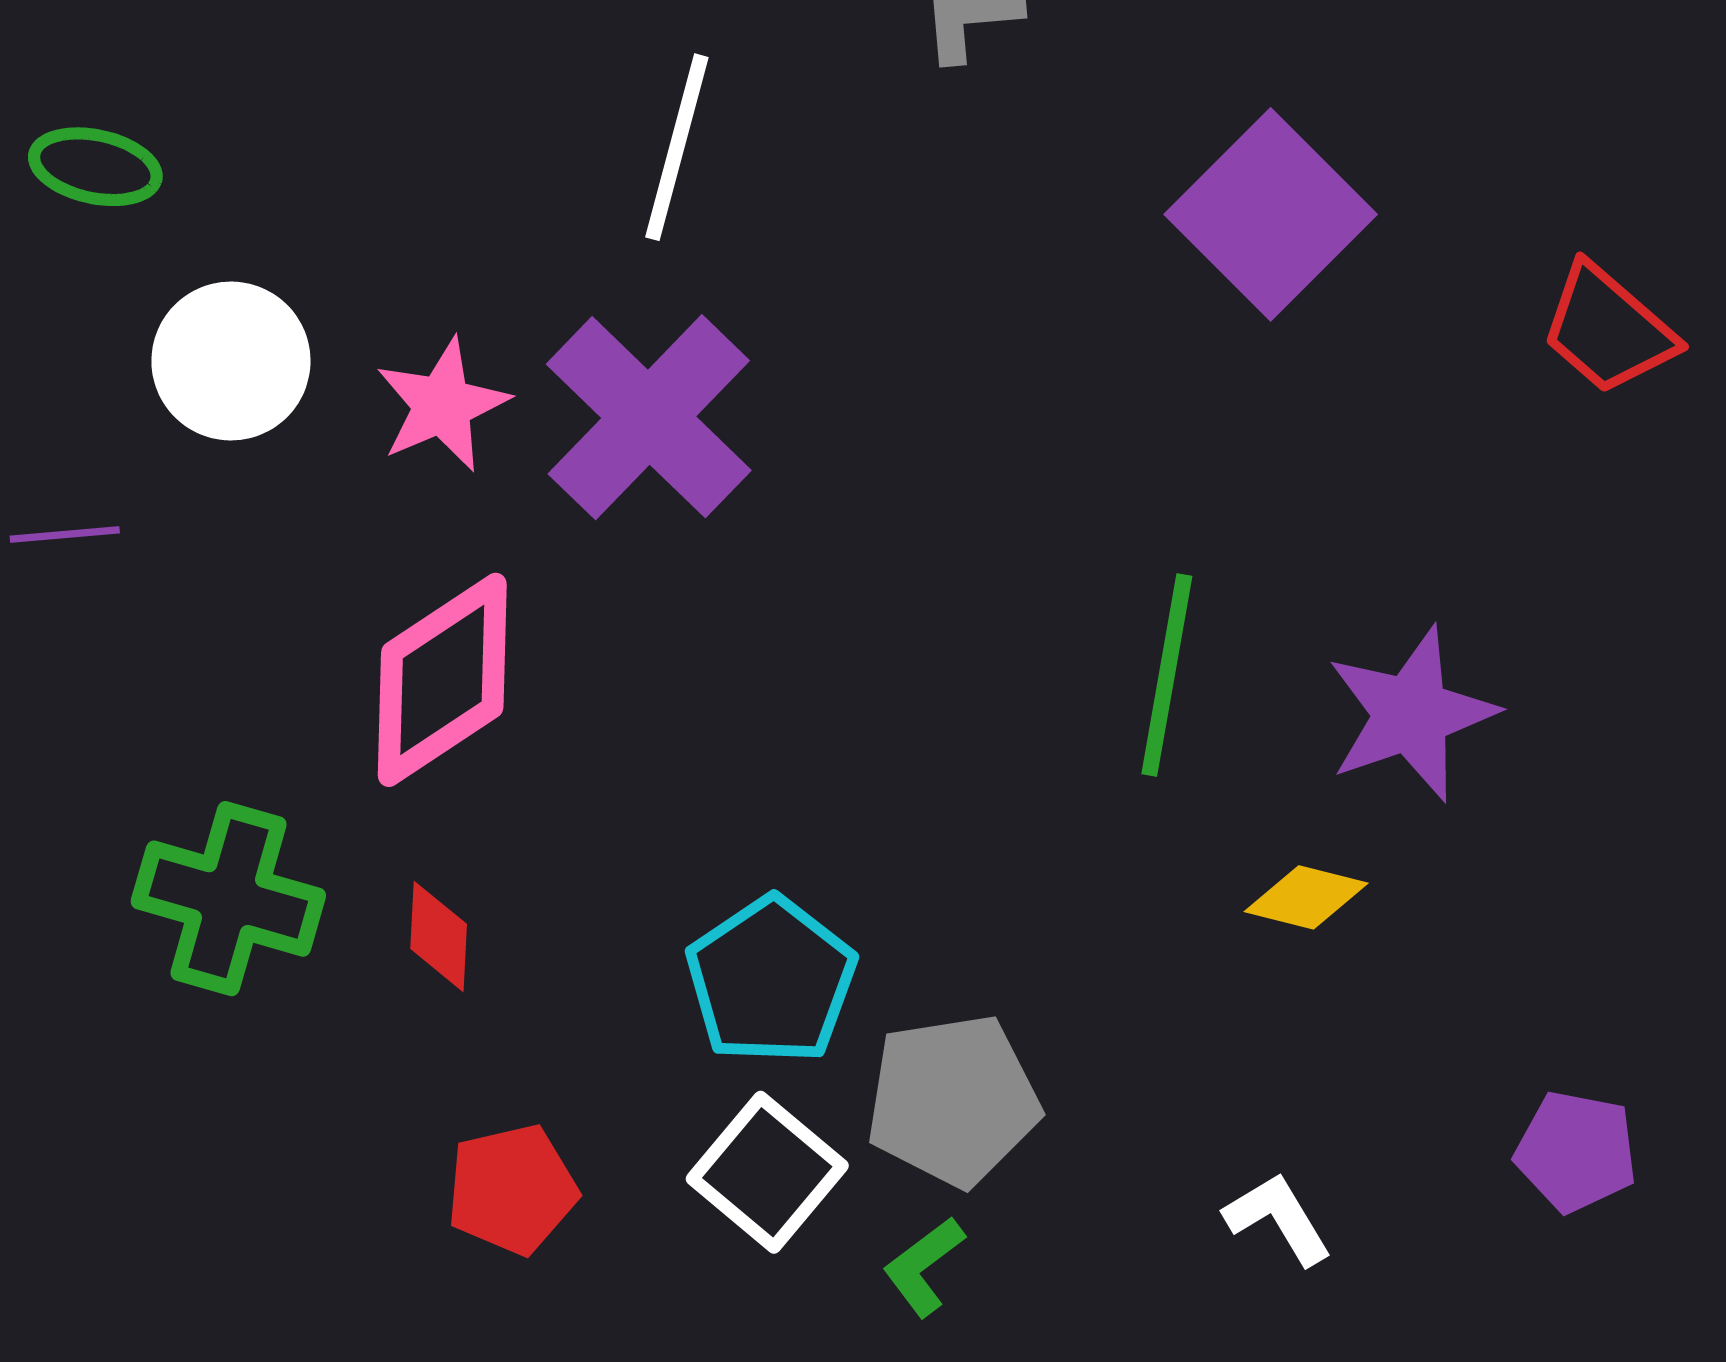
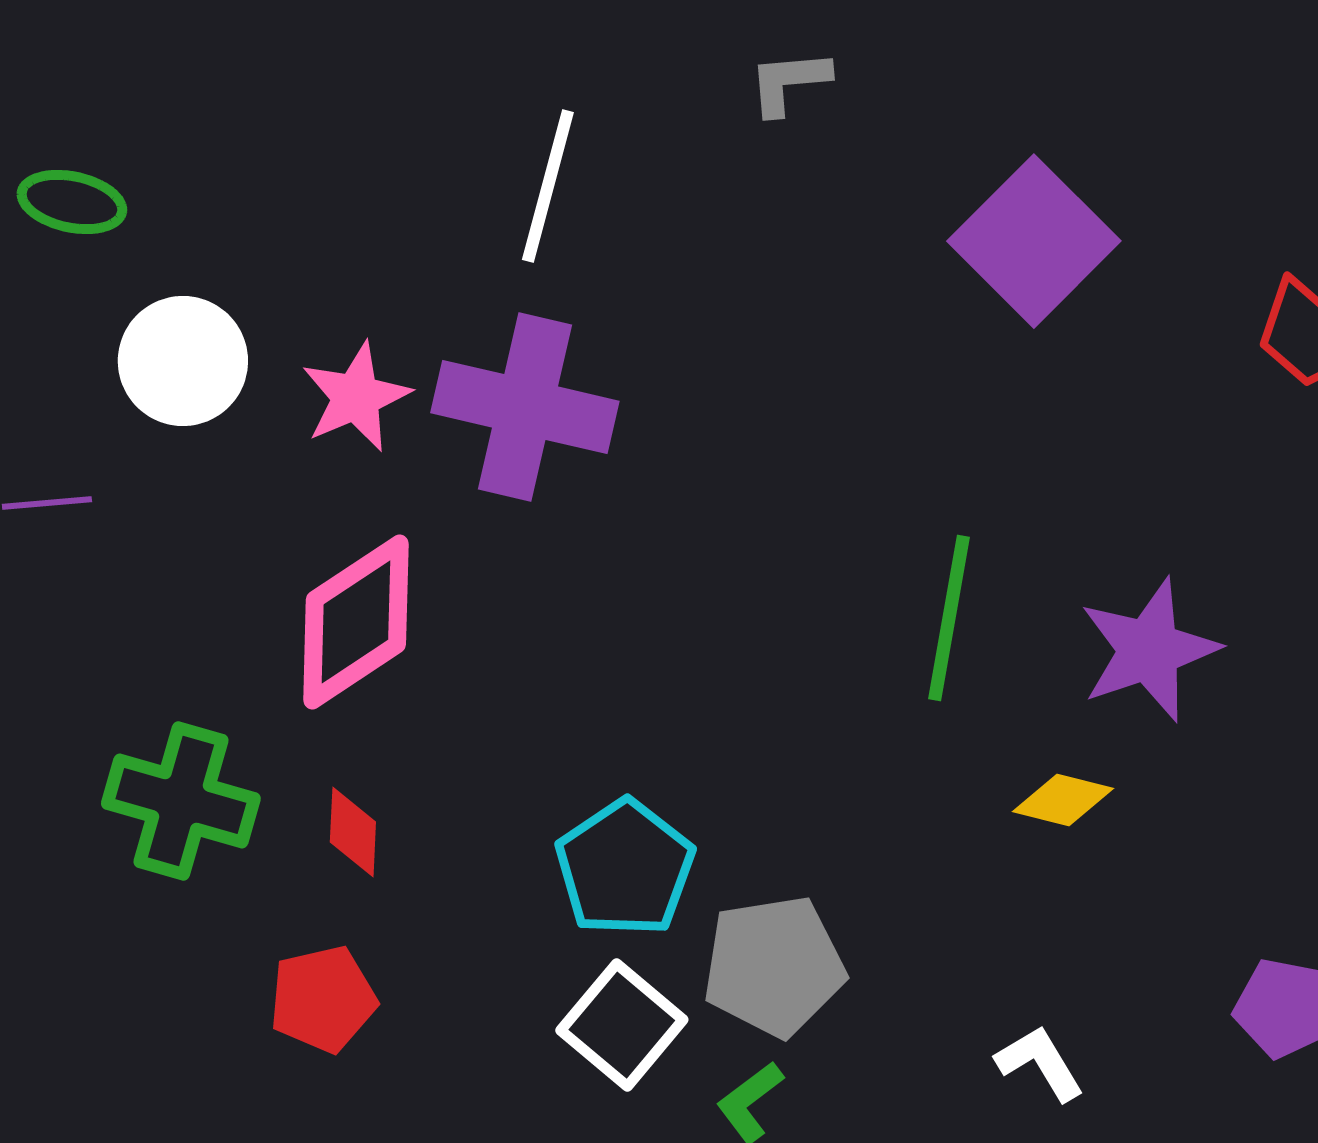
purple cross: (649, 417) -> (525, 407), turned -31
red pentagon: (512, 1189) -> (323, 999), moved

